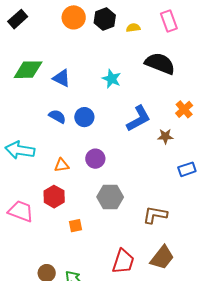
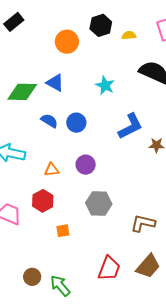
orange circle: (74, 17) -> (67, 42), moved
green diamond: (28, 70) -> (22, 92), moved

